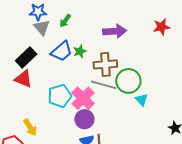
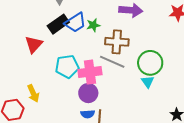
black rectangle: (26, 57) -> (58, 24), moved
red triangle: (23, 79) -> (34, 44), turned 42
green circle: (128, 81) -> (150, 63), moved
pink cross: (83, 98) -> (90, 72), turned 30

